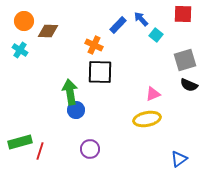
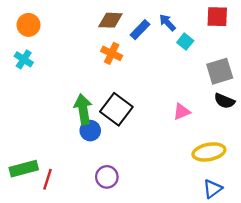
brown diamond: (48, 31) -> (110, 20), moved
black square: (100, 72) -> (116, 109), moved, turned 36
yellow ellipse: (147, 119) -> (209, 152), moved

